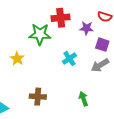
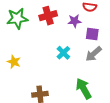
green star: (40, 34) -> (17, 18), moved
green arrow: (83, 99) -> (84, 89), size x1.5

